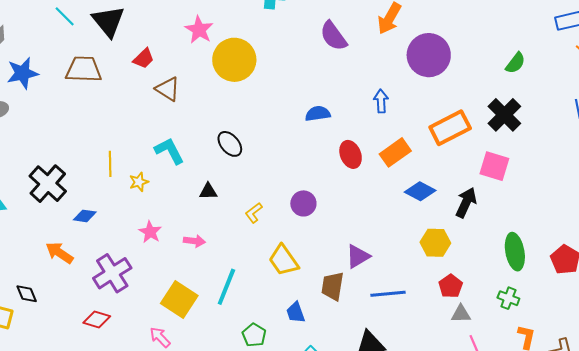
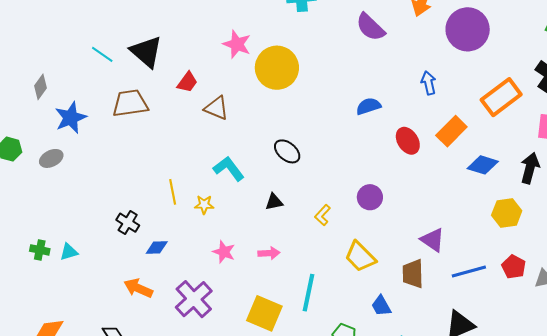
yellow star: (139, 182) -> (204, 205), turned 30
black cross: (48, 184) -> (128, 223), moved, size x0.6
purple triangle: (358, 256) -> (433, 240), turned -44
red pentagon: (451, 286) -> (514, 267), moved

